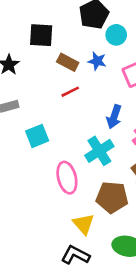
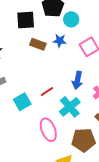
black square: (41, 35) -> (26, 20), moved
red line: (70, 92) -> (47, 91), moved

